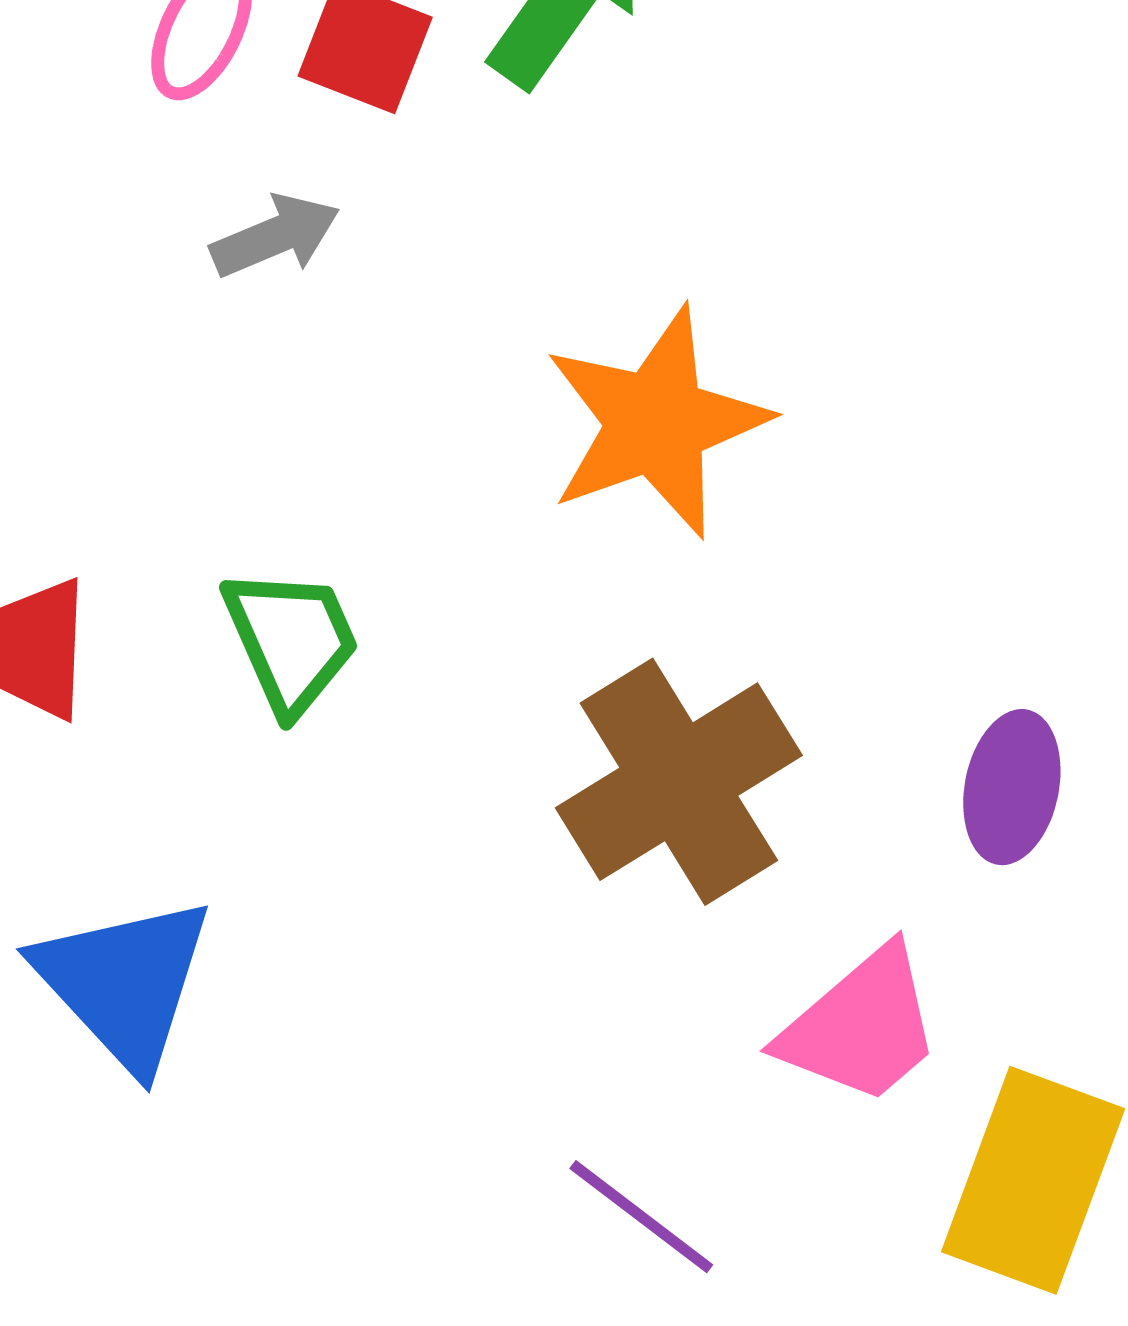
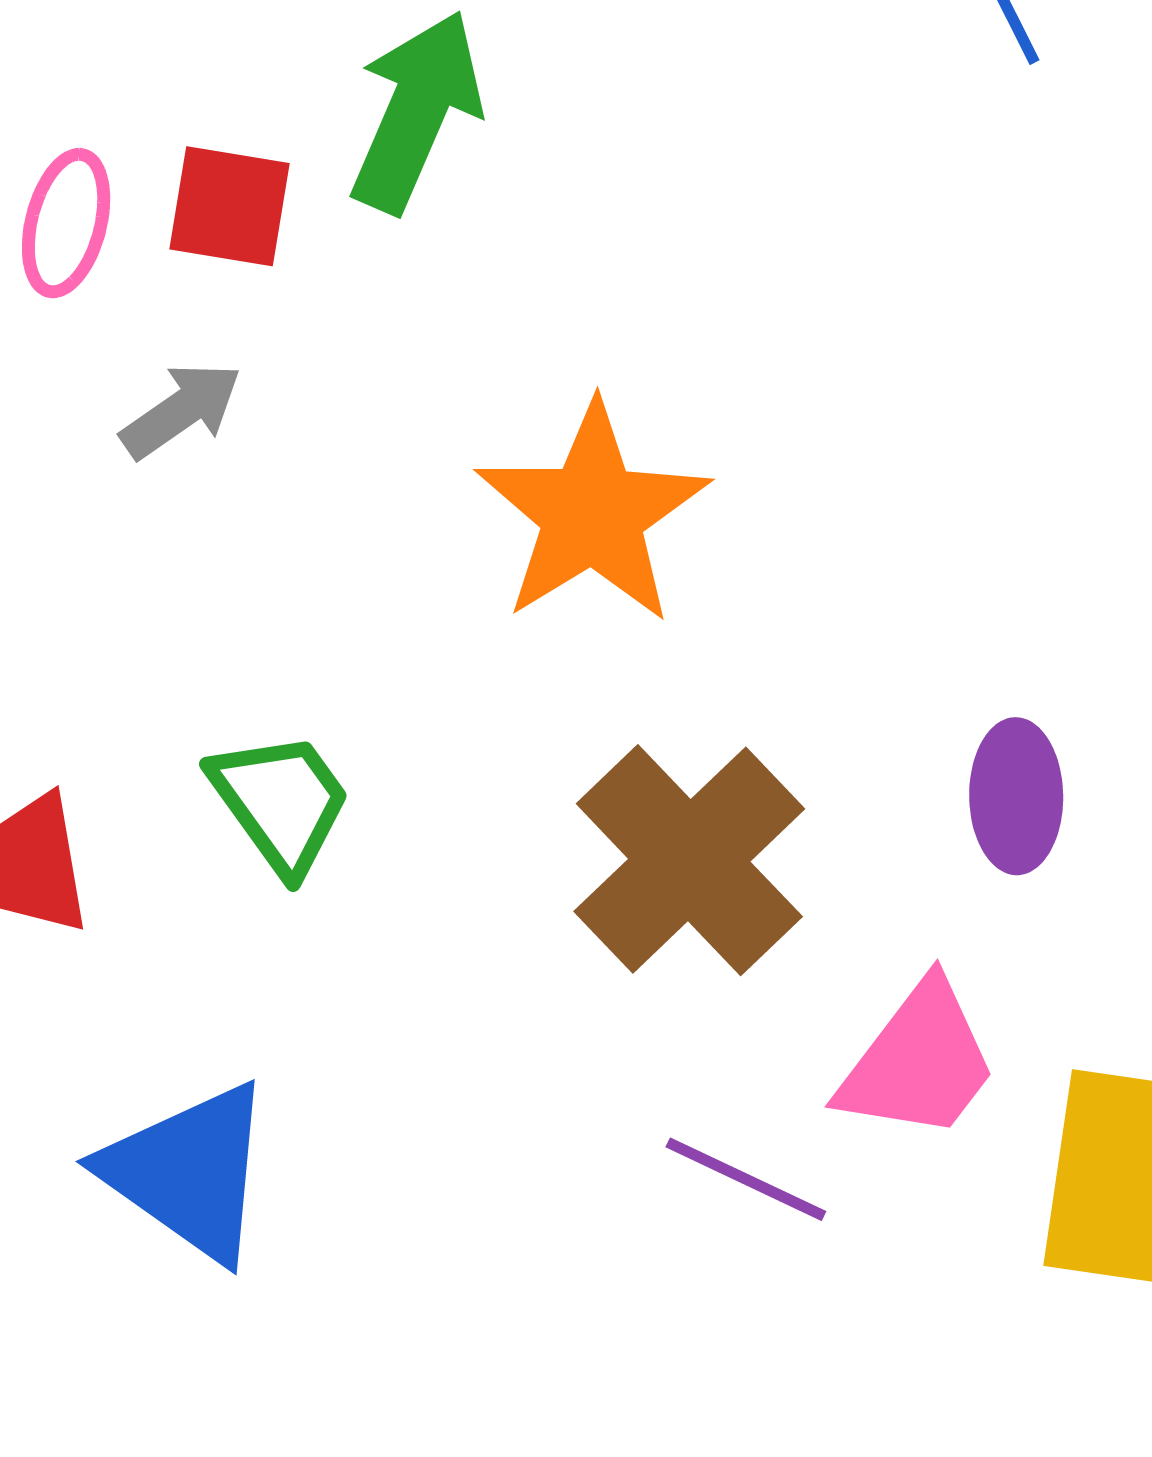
purple line: (641, 1217) -> (746, 1179), moved

